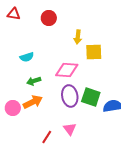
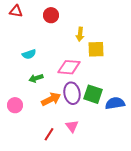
orange arrow: (33, 102) -> (51, 99), moved

